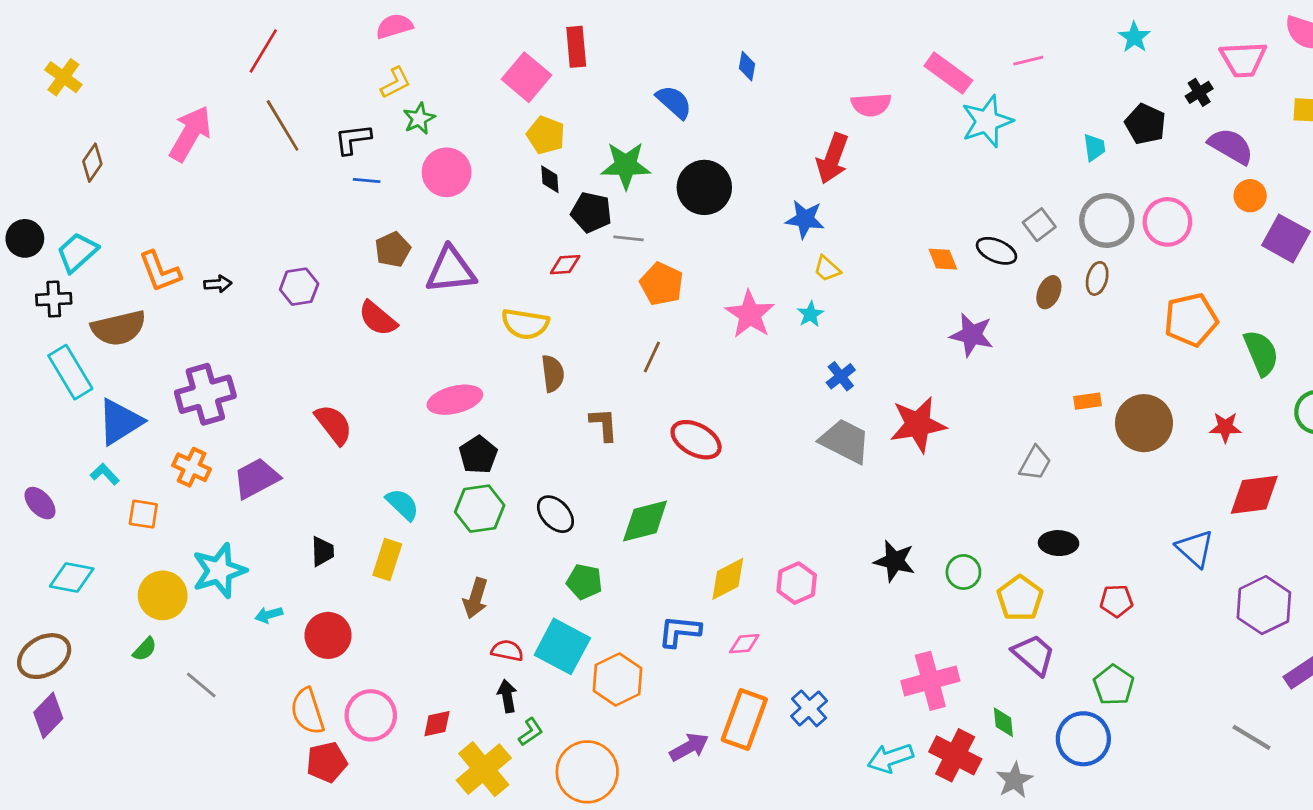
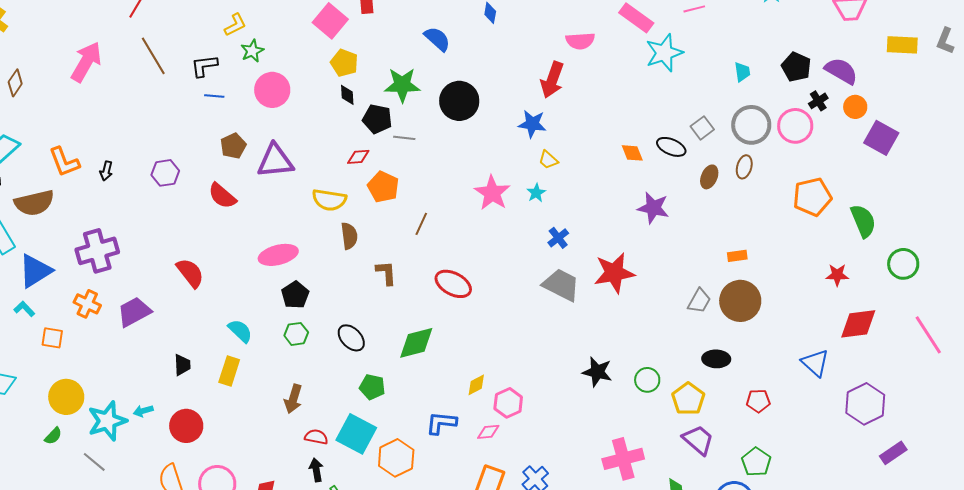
black cross: (1199, 92) -> (818, 101), moved
black pentagon: (1145, 124) -> (796, 67), moved
black arrow: (218, 284) -> (106, 171), turned 108
orange pentagon: (662, 284) -> (383, 187), moved
brown circle: (1144, 423) -> (740, 301), moved
green hexagon: (480, 509) -> (296, 334), size x0.7
cyan star: (219, 571) -> (107, 421), moved
yellow diamond: (728, 579) -> (476, 385), size x0.7
pink hexagon: (797, 583) -> (508, 403), moved

